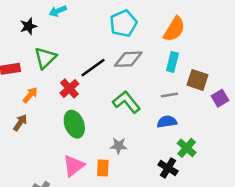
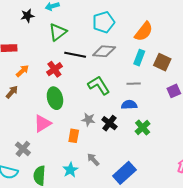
green triangle: (45, 58) -> (58, 32), moved
black line: (93, 68) -> (75, 55), turned 40
brown square: (197, 80) -> (162, 62), moved
pink triangle: (74, 166) -> (42, 123), moved
black cross: (168, 168) -> (109, 123), moved

